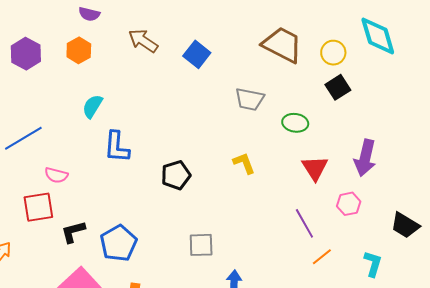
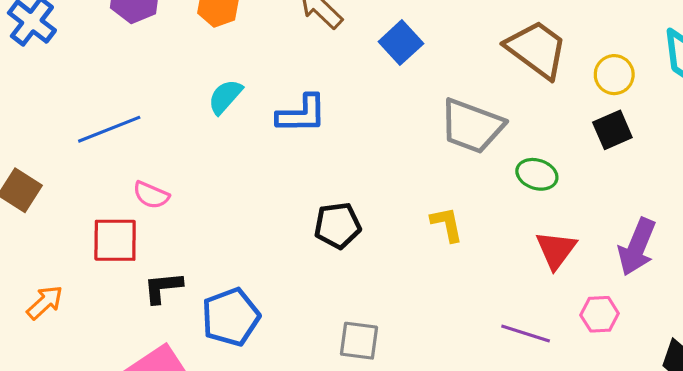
gray trapezoid: (250, 99) -> (472, 126), size x1.4
blue L-shape: (117, 147) -> (302, 114), moved, turned -104
purple line: (304, 223) -> (526, 333), turned -52

